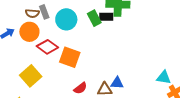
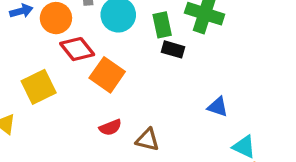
black rectangle: (106, 17) -> (173, 49), moved
blue triangle: (117, 83) -> (218, 107), moved

